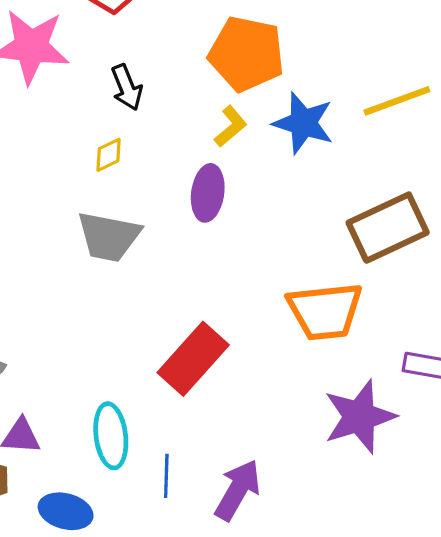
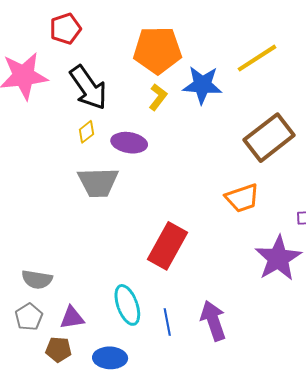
black arrow: (127, 87) -> (88, 88), size x1.6
purple ellipse: (208, 193) -> (129, 143), moved, turned -76
orange trapezoid: (325, 311) -> (242, 198), size x0.7
purple arrow: (238, 490) -> (213, 321), turned -36

